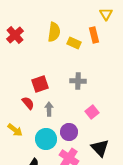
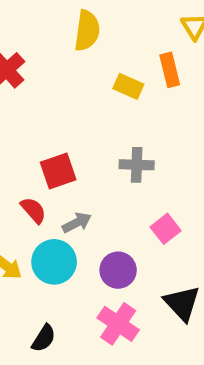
yellow semicircle: (54, 32) -> (87, 31), moved
gray arrow: (49, 109) -> (77, 223), turned 64
cyan circle: (46, 139) -> (54, 262), moved

